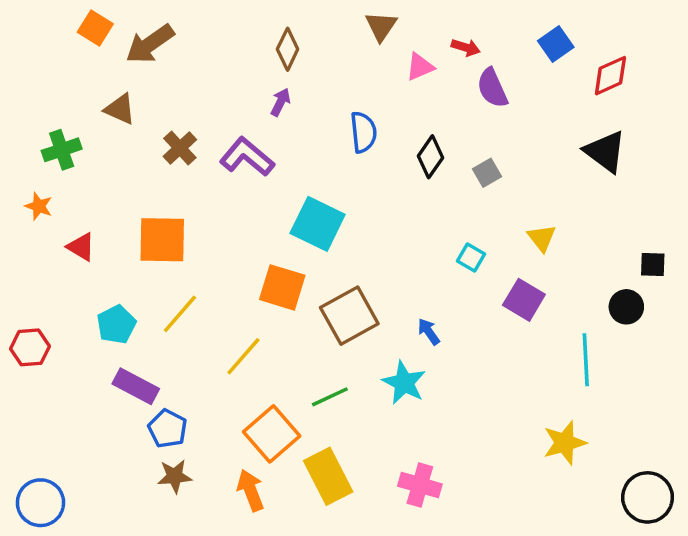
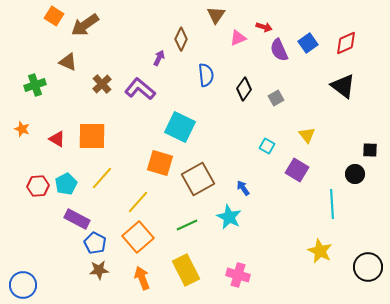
blue square: (556, 44) -> (308, 43), moved
brown diamond: (288, 49) -> (181, 39), moved
orange star: (39, 206) -> (22, 129), moved
red triangle: (81, 247) -> (57, 139), moved
red hexagon: (30, 347) -> (38, 186), moved
orange square: (272, 434) -> (138, 237), moved
yellow star: (565, 443) -> (320, 251), turned -30
black circle: (648, 497) -> (368, 267), moved

